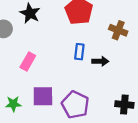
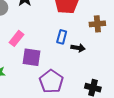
brown cross: (118, 30) -> (97, 24), turned -35
purple square: (43, 96) -> (32, 57), moved

